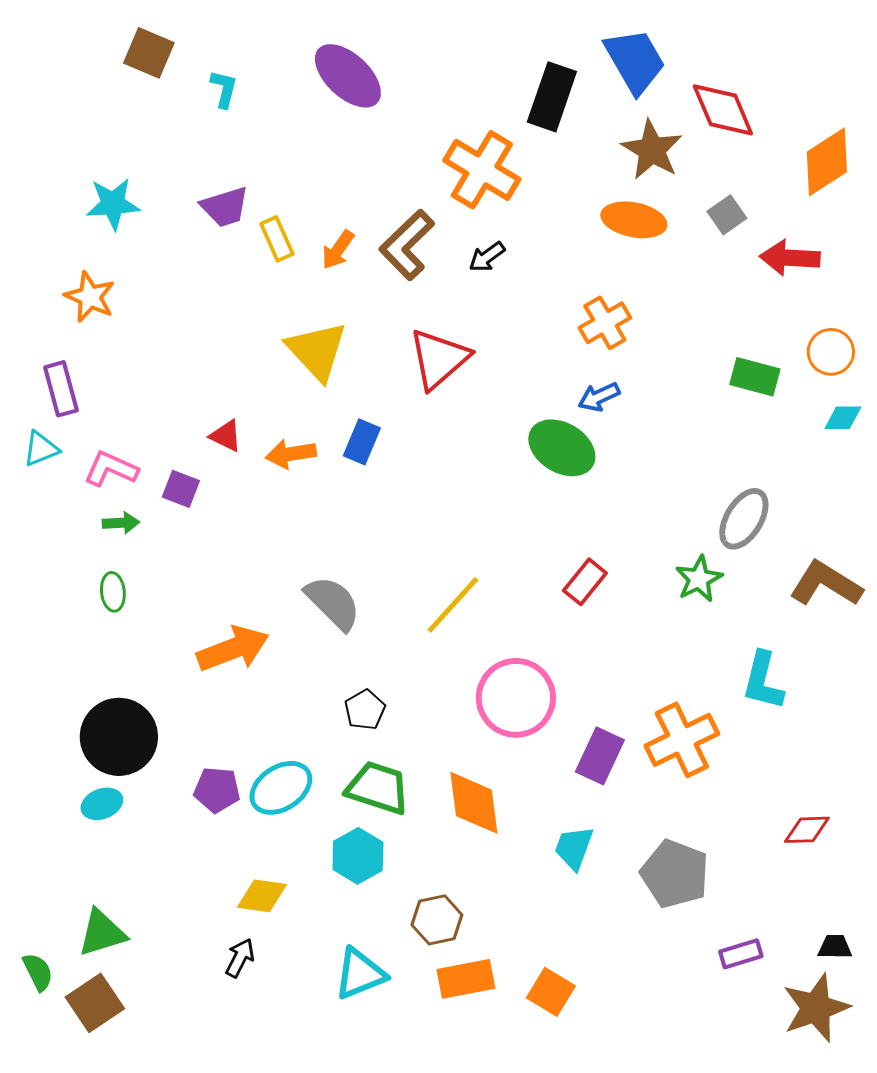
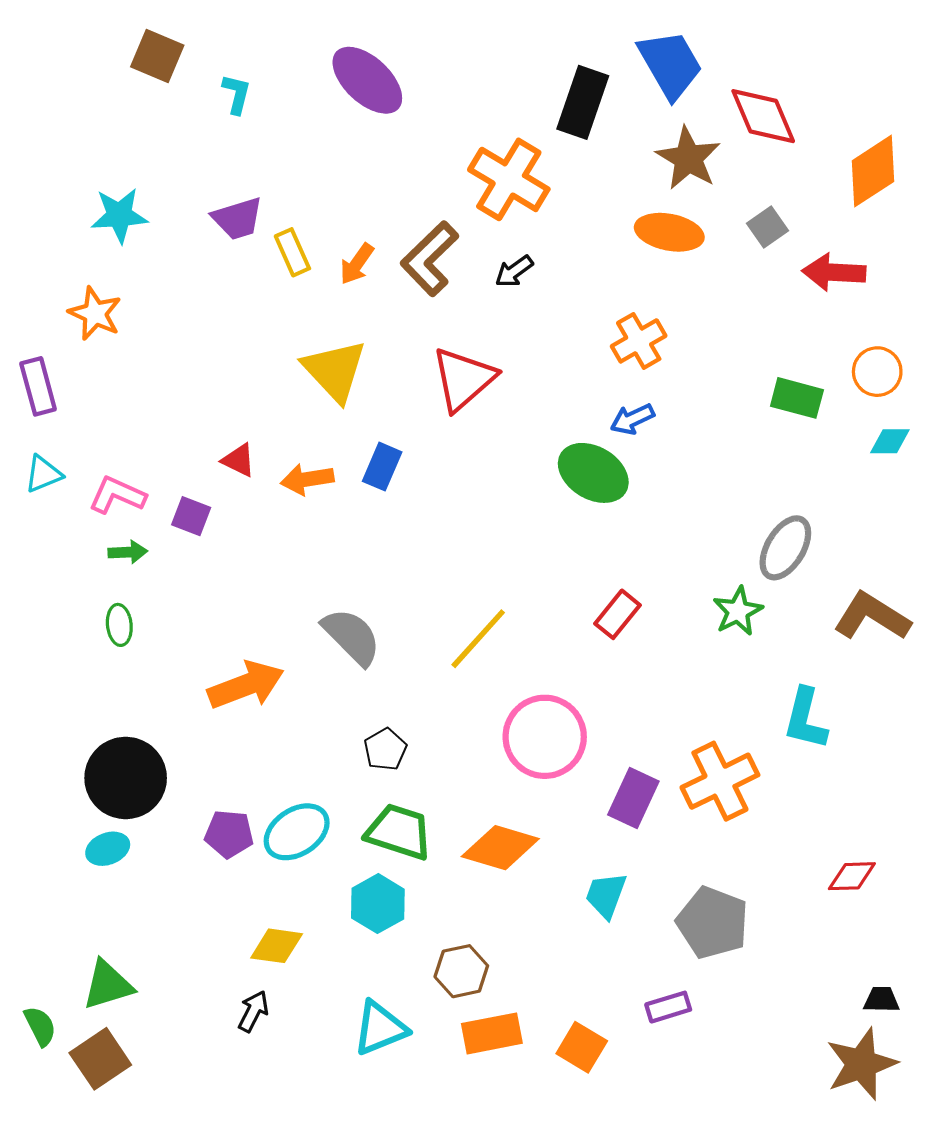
purple rectangle: (61, 389) -> (38, 386), moved
orange diamond: (474, 803) -> (500, 848), turned -66
purple rectangle: (741, 954) -> (668, 1007), moved

